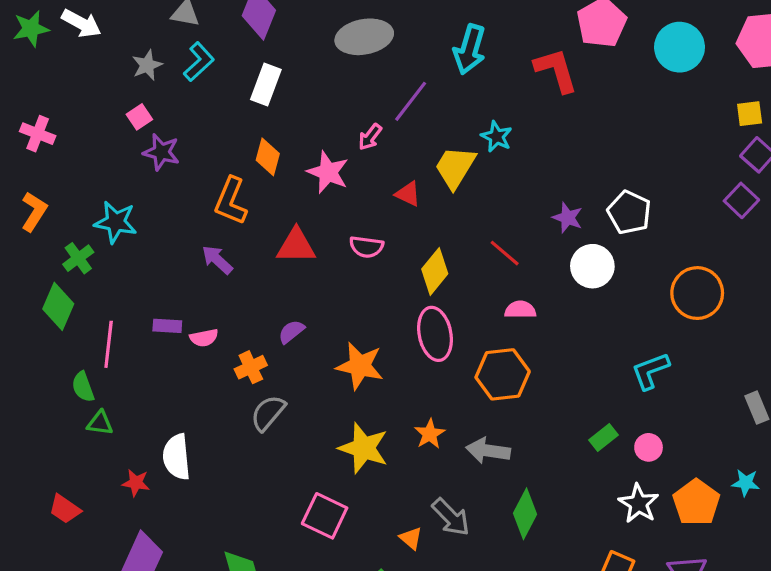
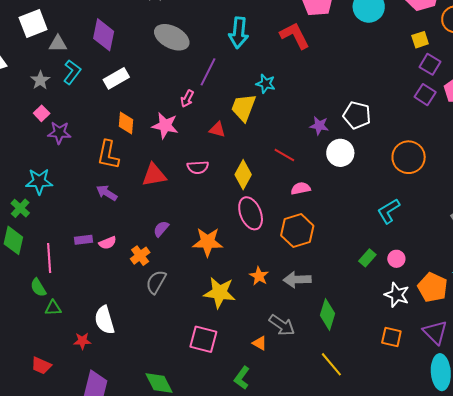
gray ellipse: (364, 37) -> (172, 37), turned 48
white rectangle: (266, 85) -> (116, 78), turned 50

